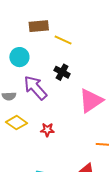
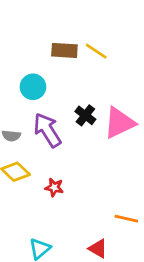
yellow line: (63, 40) -> (96, 51), moved
pink triangle: (91, 101) -> (119, 123), moved

